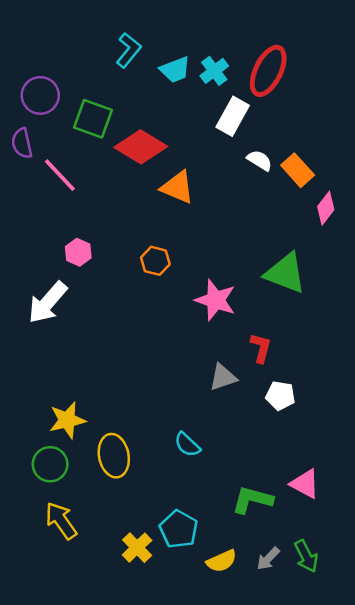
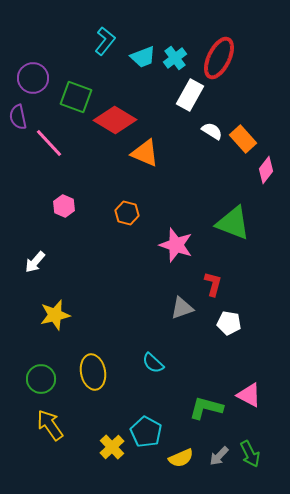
white arrow: (48, 302) -> (35, 262), moved, size x0.6
yellow star: (67, 420) -> (55, 315), moved

